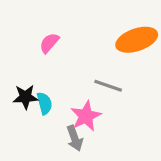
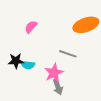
cyan semicircle: (45, 103) -> (28, 65), turned 112
gray arrow: (75, 138) -> (58, 87), moved

